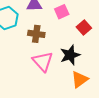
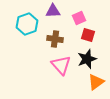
red square: (84, 28) -> (88, 35), moved, turned -32

